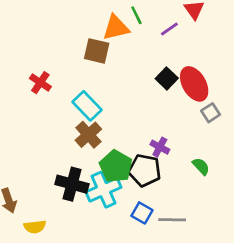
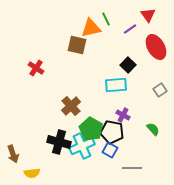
red ellipse: (194, 84) -> (156, 47), moved
cyan rectangle: (87, 106) -> (116, 85), moved, turned -50
blue square: (142, 213) -> (110, 150), moved

